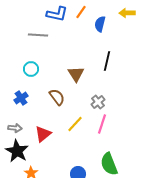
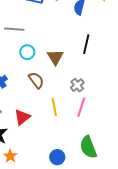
gray line: (38, 35) -> (14, 29), moved
cyan circle: (31, 69) -> (27, 52), moved
yellow line: (75, 124) -> (54, 107), turned -54

